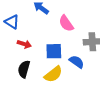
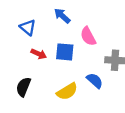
blue square: (54, 51) -> (65, 52), moved
black semicircle: (24, 69) -> (23, 87), moved

